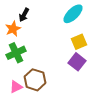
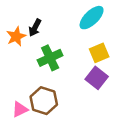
black arrow: (24, 15) -> (35, 28), moved
green cross: (16, 53) -> (50, 58), moved

